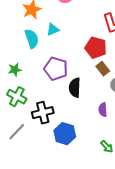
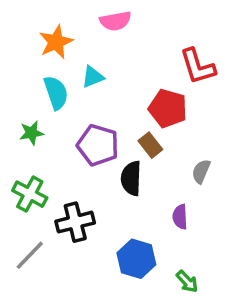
brown rectangle: (103, 69) -> (150, 145), moved
green star: (15, 70) -> (31, 133), moved
blue hexagon: (65, 134) -> (136, 259), moved

